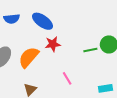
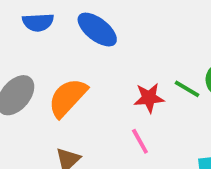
red star: (53, 44) -> (149, 98), moved
green line: (90, 50) -> (187, 89), turned 40

